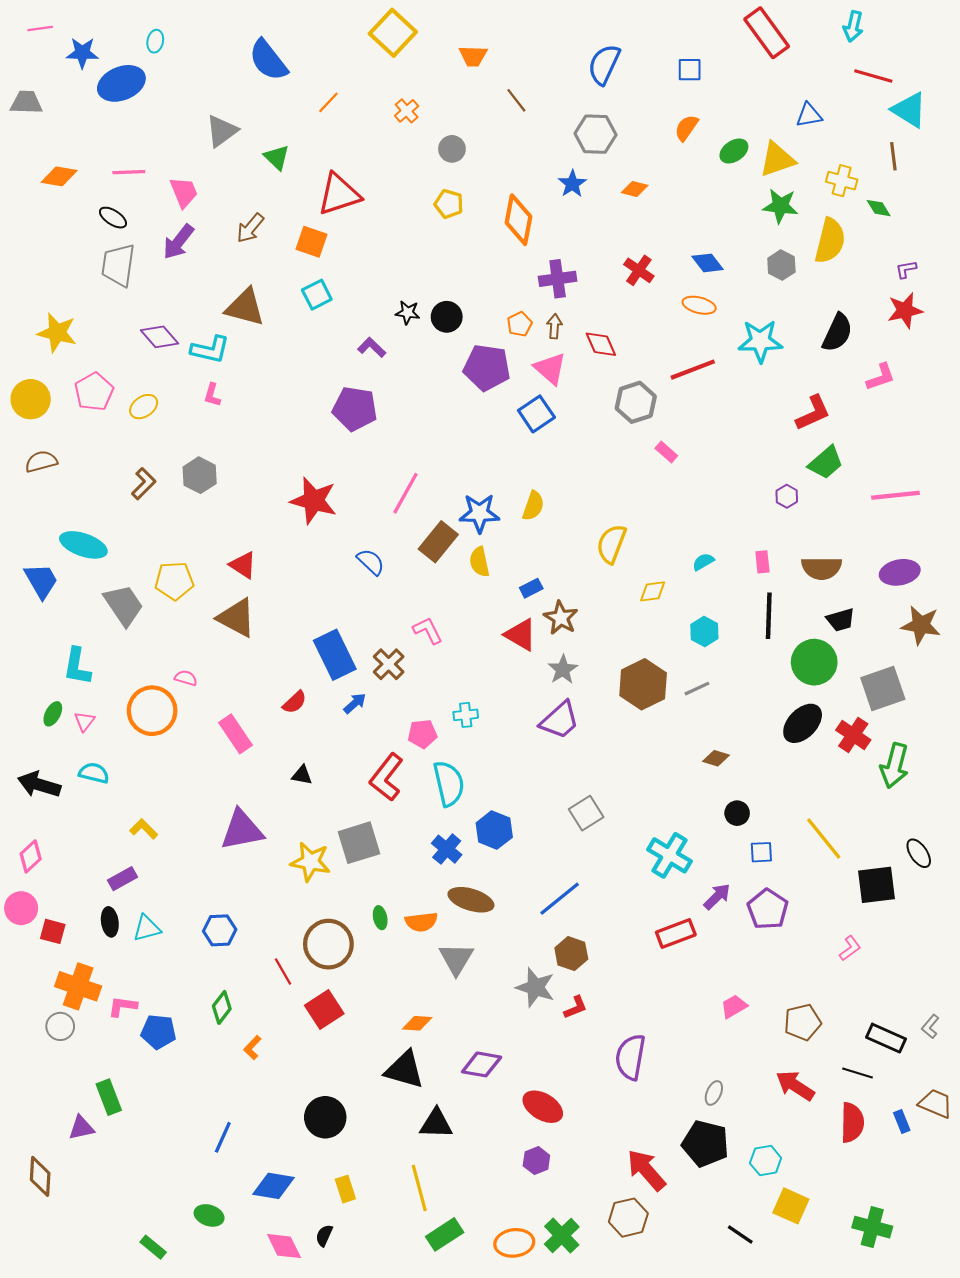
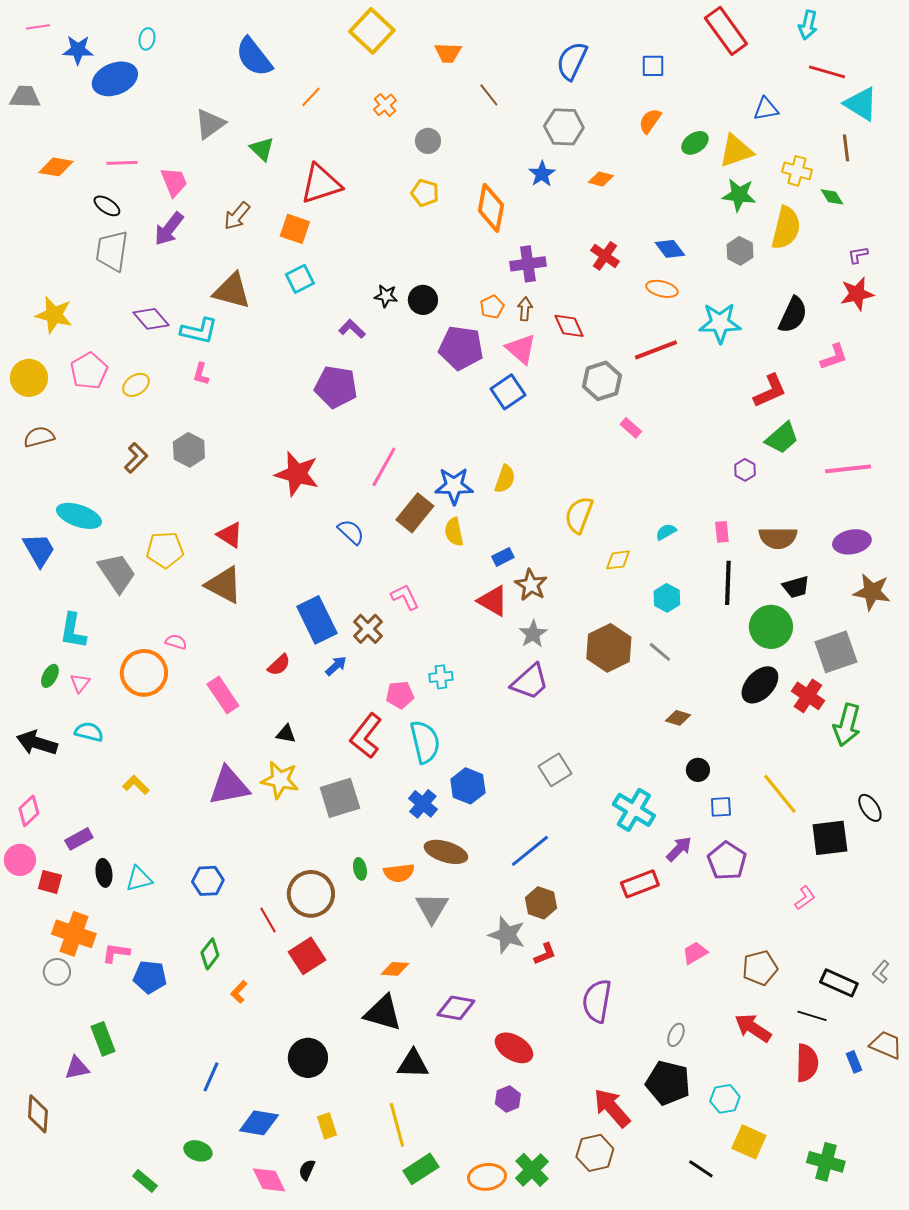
gray line: (697, 689) -> (660, 652), turned 65
yellow star: (310, 862) -> (280, 780), moved
purple rectangle: (122, 879) -> (79, 839), moved

